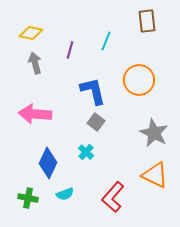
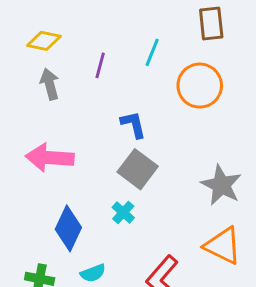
orange circle: (139, 80) -> (200, 86), moved
blue L-shape: (93, 91) -> (133, 125), size x0.7
gray square: (96, 122) -> (138, 169), size x1.5

